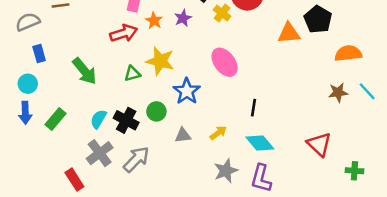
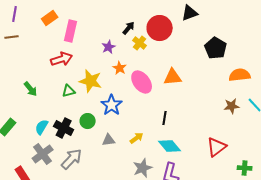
orange star: (154, 21) -> (120, 68), moved
orange triangle: (289, 33) -> (173, 77), moved
green arrow: (85, 71) -> (31, 89), size x0.7
red triangle: (319, 144) -> (217, 147), turned 40

